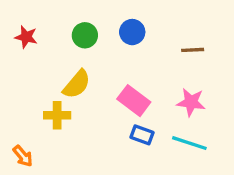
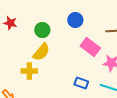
green circle: (85, 35) -> (42, 30), moved
pink rectangle: (134, 101) -> (90, 47), moved

